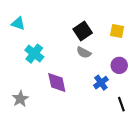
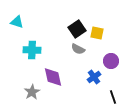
yellow square: (117, 31) -> (97, 33), moved
cyan cross: (34, 54) -> (32, 50), turned -36
gray star: (20, 99) -> (32, 92), moved

